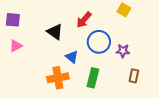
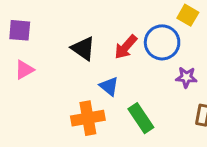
red arrow: (84, 20) -> (126, 47), moved
blue circle: (99, 42) -> (162, 42), moved
green rectangle: (93, 78) -> (141, 118), turned -48

